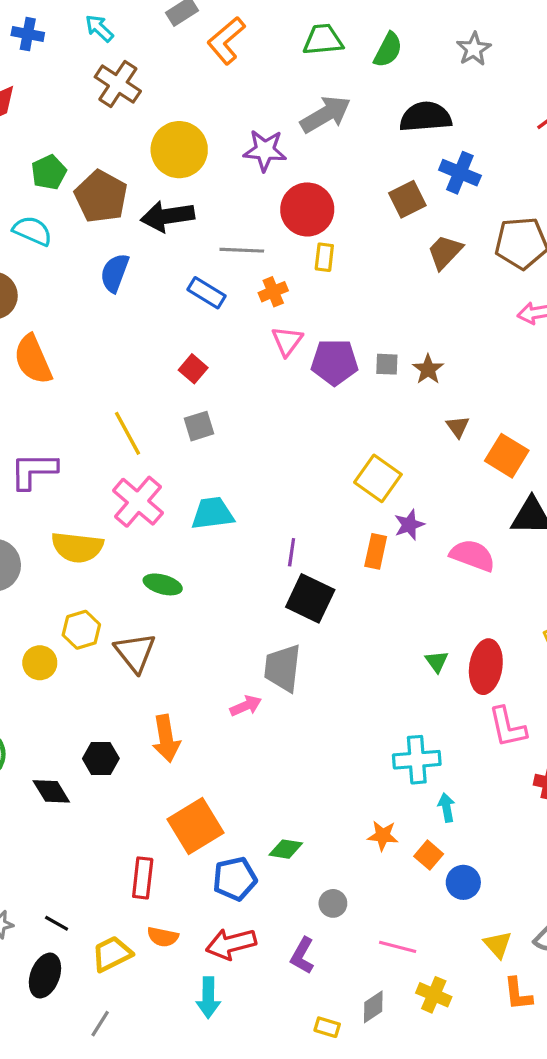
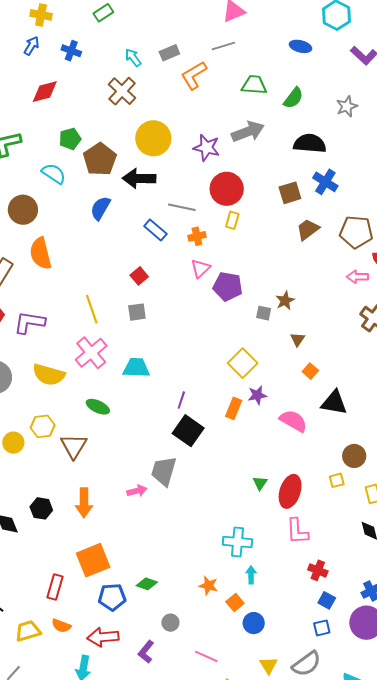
cyan arrow: (99, 28) -> (133, 58), moved
gray square: (387, 364) -> (264, 313), moved
orange square: (507, 456) -> (310, 371), moved, size x0.6

